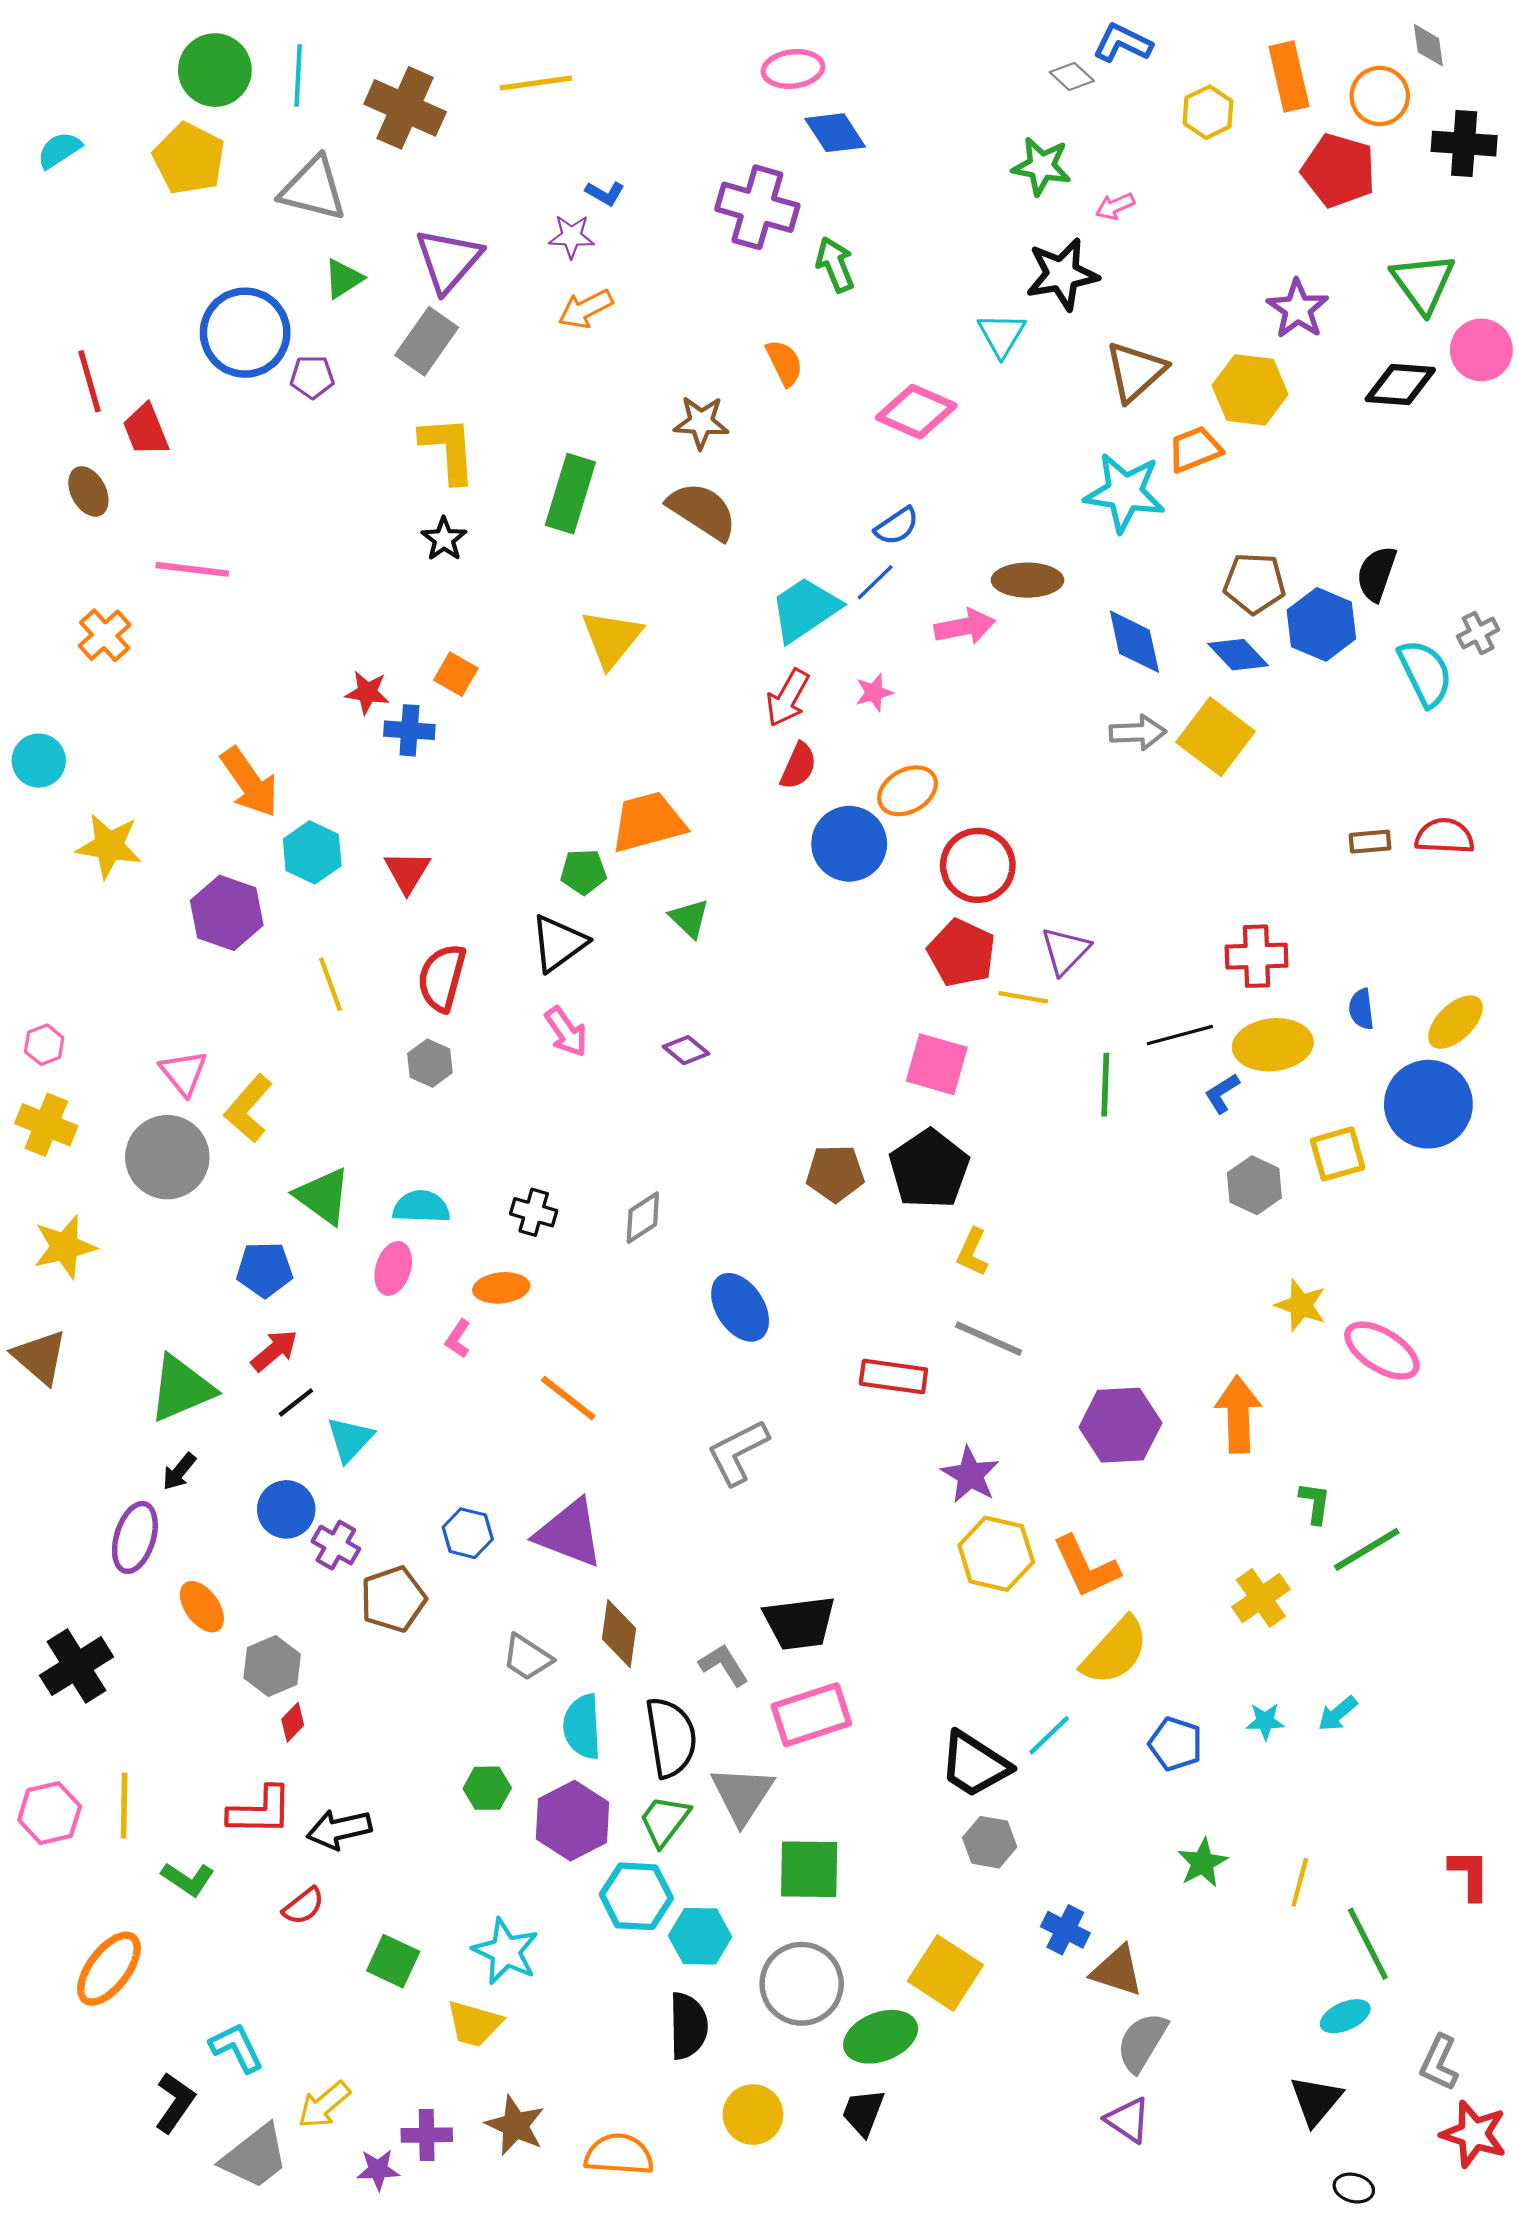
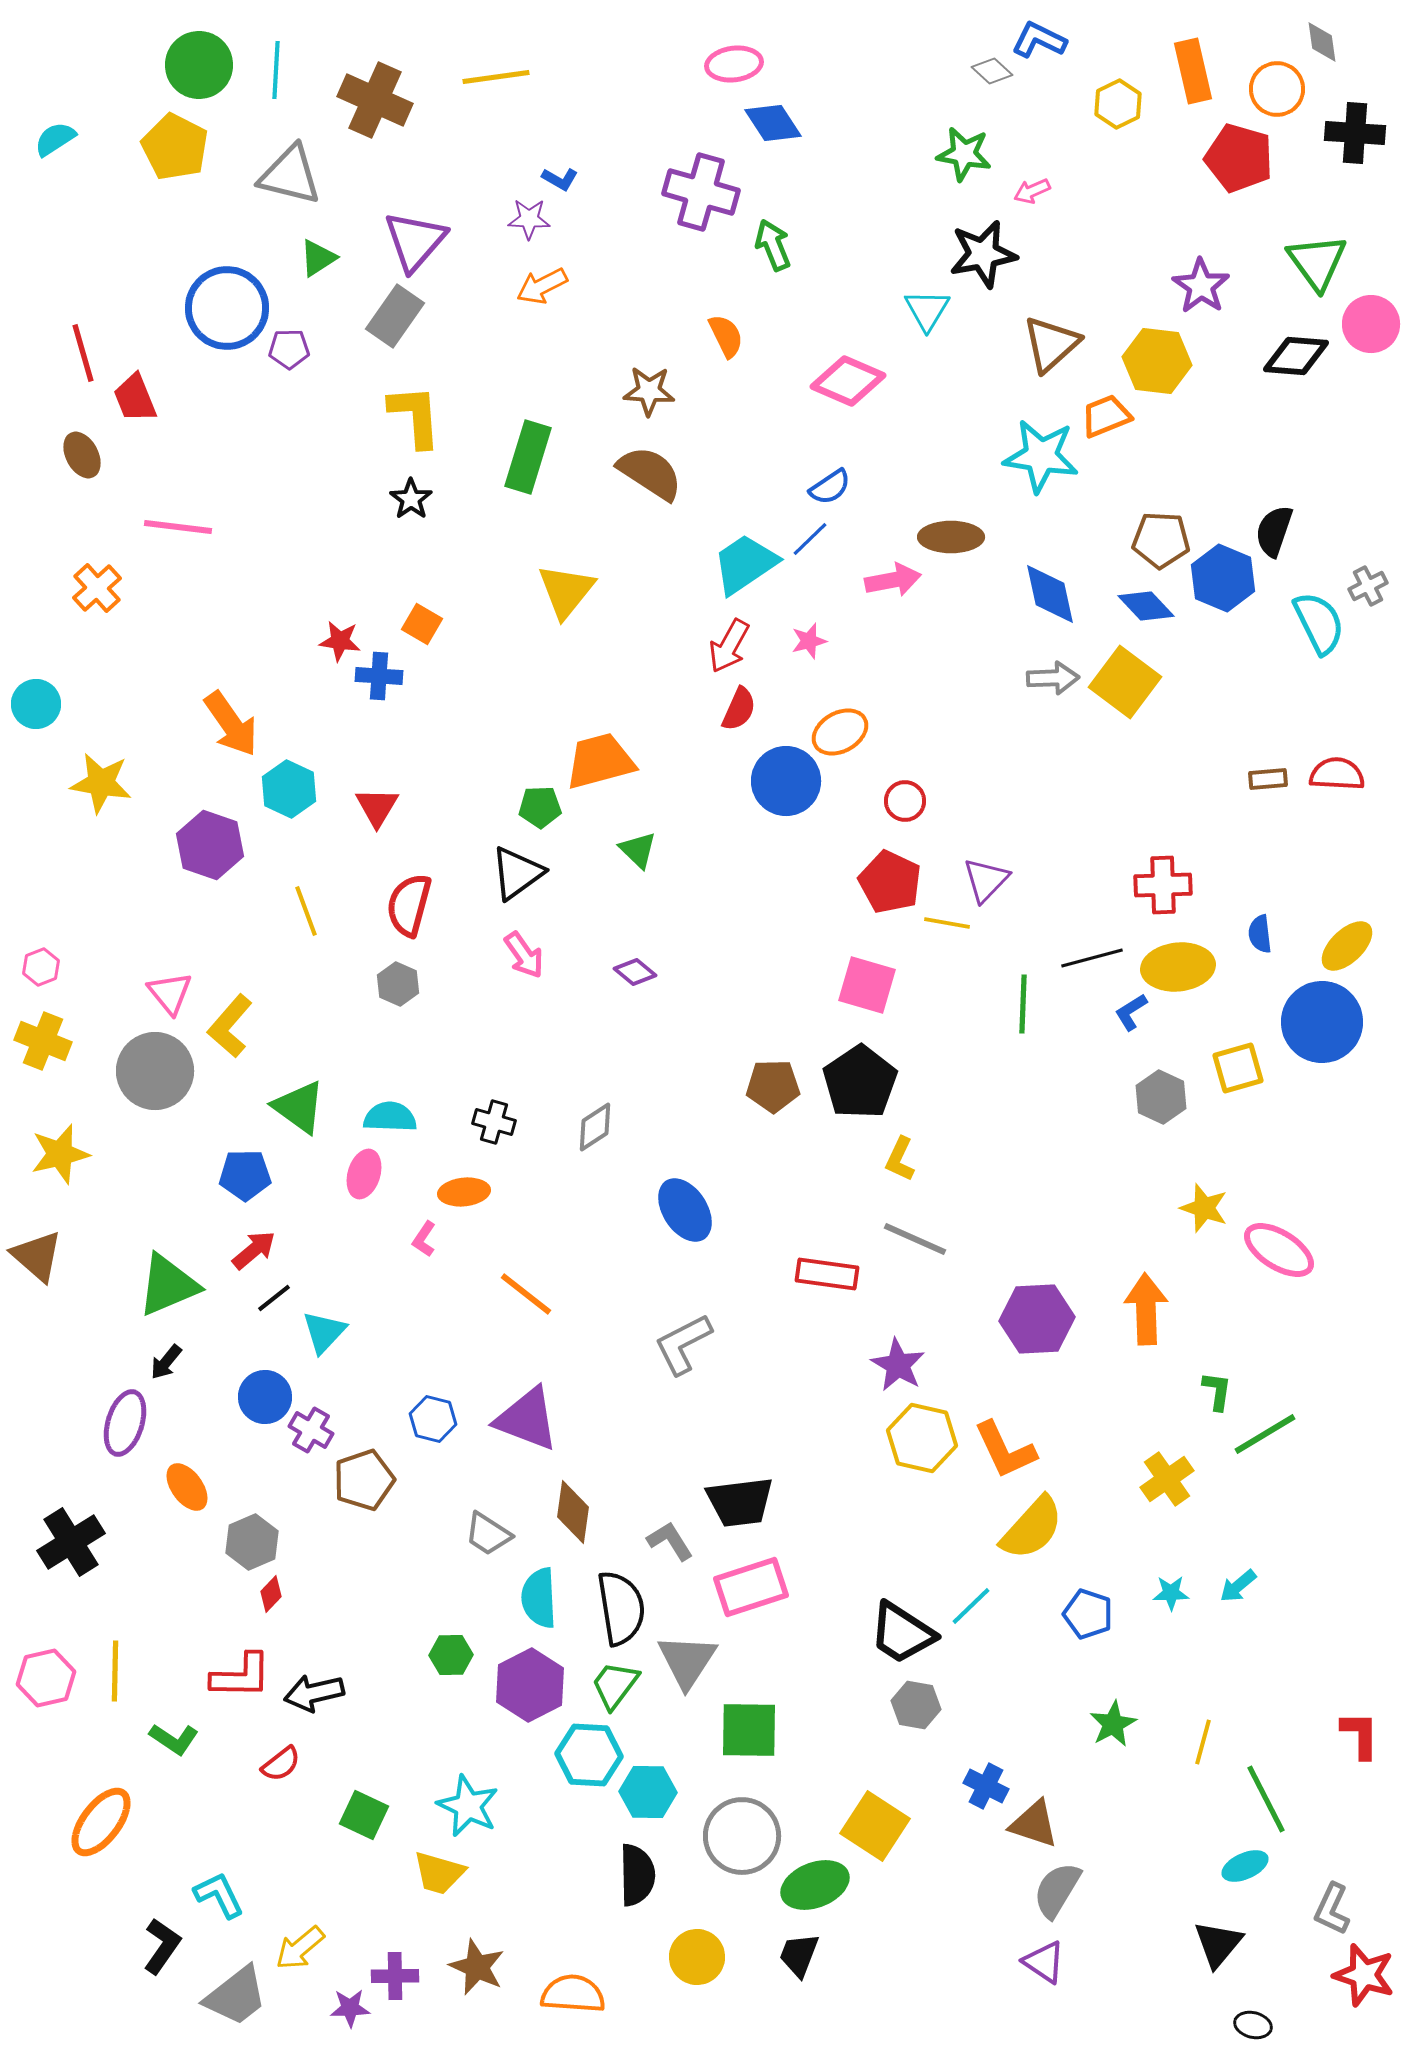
red circle: (978, 865) -> (905, 801), size x0.6

